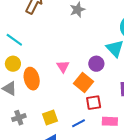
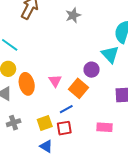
pink triangle: (63, 67) -> (55, 81), moved
red square: (94, 103) -> (64, 128), moved
blue line: (79, 123) -> (66, 109), moved

